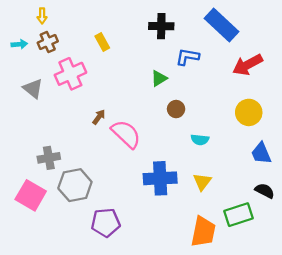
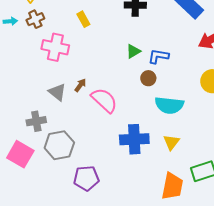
blue L-shape: (187, 57) -> (158, 56), moved
pink cross: (70, 74) -> (55, 47), turned 36
gray triangle: (33, 89) -> (57, 92), moved
cyan semicircle: (200, 140) -> (169, 105), size x1.8

